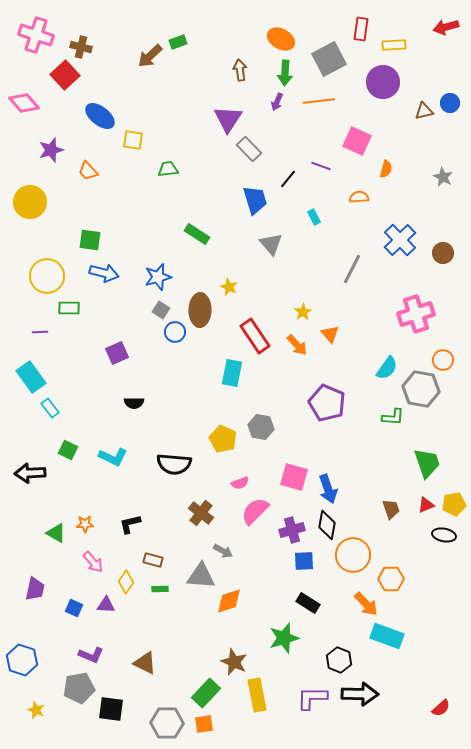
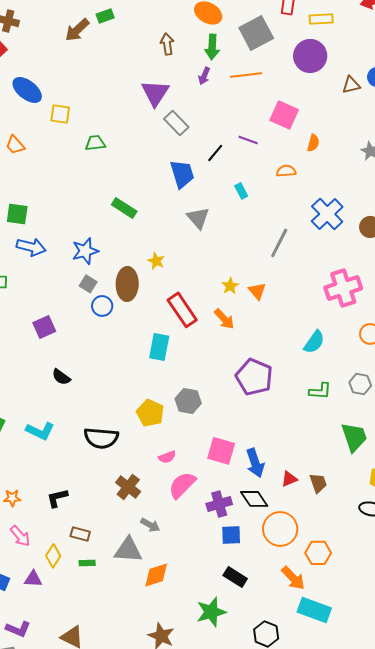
orange triangle: (330, 334) -> (257, 291), moved
gray hexagon: (421, 389) -> (360, 384), moved, size x0.6
black semicircle: (134, 403) -> (61, 377), turned 36
red triangle: (426, 505) -> (289, 479), moved
black diamond: (327, 525) -> (254, 499), turned -44

